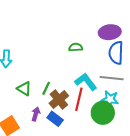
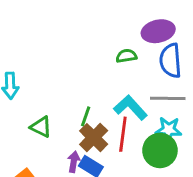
green semicircle: (76, 47) -> (126, 56), moved
green line: (46, 88) -> (86, 116), moved
purple arrow: (36, 114) -> (74, 162), moved

